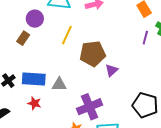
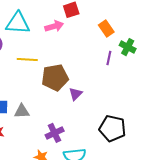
yellow line: (67, 35) -> (27, 60), turned 72
purple cross: (90, 107) -> (55, 133), size x0.7

